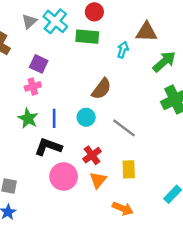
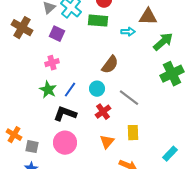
cyan arrow: (123, 50) -> (128, 32), turned 72
purple square: (39, 64) -> (57, 34), moved
blue line: (54, 118) -> (70, 90), turned 35
red cross: (92, 155) -> (103, 112), moved
pink circle: (64, 176) -> (65, 143), moved

